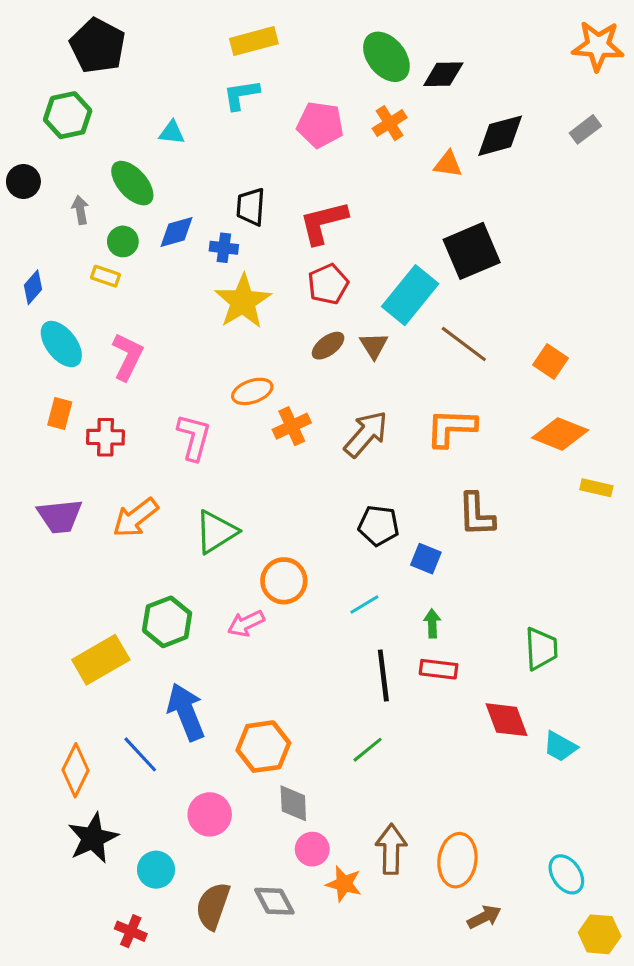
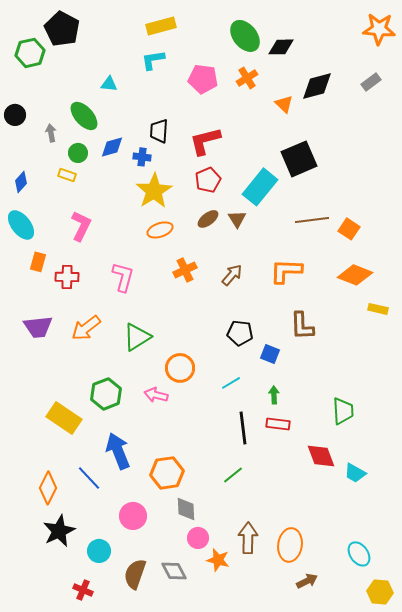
green hexagon: (68, 115) -> (30, 53), moved
orange triangle: (448, 164) -> (284, 104), turned 36
cyan ellipse: (61, 344) -> (21, 225), moved
brown line: (464, 344) -> (312, 220), moved, turned -44
orange ellipse: (252, 391) -> (160, 230), moved
brown arrow: (366, 434) -> (232, 275), size x0.7
pink arrow: (246, 623) -> (156, 395), turned 40
yellow rectangle: (101, 660) -> (64, 418), turned 64

